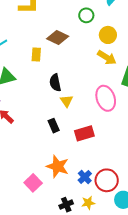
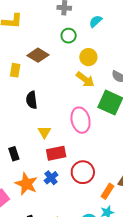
yellow triangle: (67, 101) -> (44, 132), moved
black rectangle: (54, 126) -> (14, 154), moved
blue cross: (85, 177) -> (51, 178), moved
red circle: (107, 180) -> (83, 172), moved

